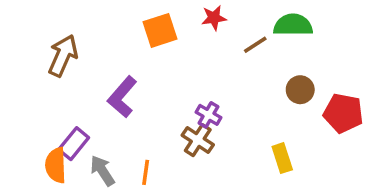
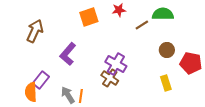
purple cross: (209, 115) -> (116, 64), size x1.5
yellow rectangle: (282, 158) -> (166, 83), moved
gray arrow: (102, 171) -> (68, 95), moved

